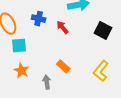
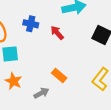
gray arrow: (47, 82) -> (41, 93), turned 72

